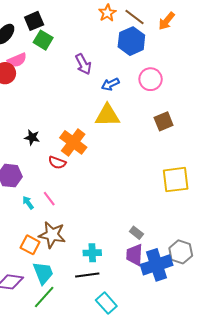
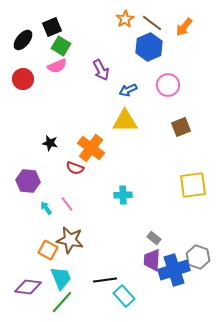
pink semicircle: (17, 60) -> (57, 66), moved
cyan cross: (92, 253) -> (123, 195), moved
cyan rectangle: (106, 303) -> (124, 296), moved

